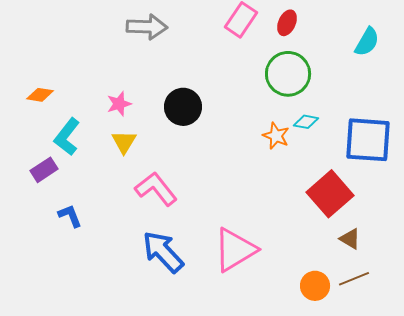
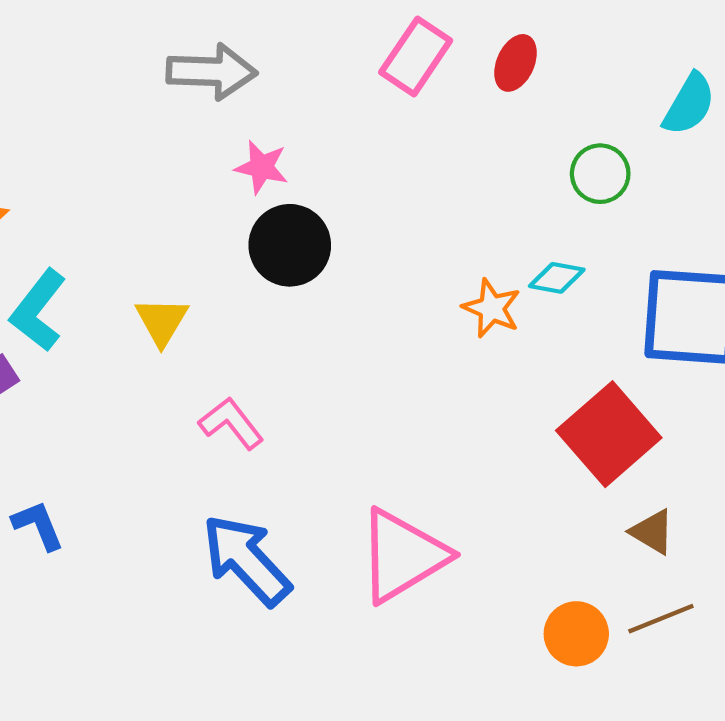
green circle: (288, 74) -> (600, 174), moved, size x0.6
pink star: (119, 104) -> (262, 167), moved, turned 30
pink L-shape: (156, 189) -> (231, 423), size x0.7
blue L-shape: (70, 216) -> (38, 525), moved

